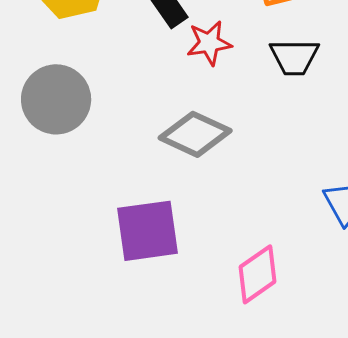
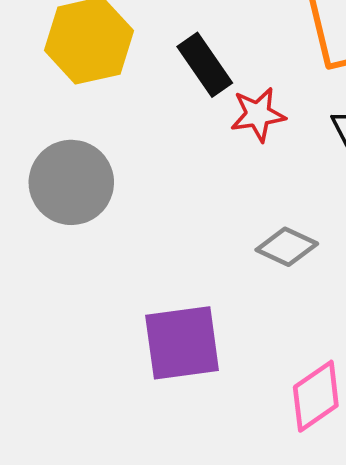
gray diamond: (195, 134) -> (287, 247), moved, size x0.7

